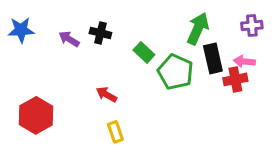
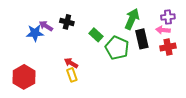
blue star: (21, 30) -> (35, 33), moved
pink arrow: (244, 61) -> (163, 30), moved
red cross: (235, 79) -> (168, 47), moved
yellow rectangle: (115, 132) -> (72, 75), moved

